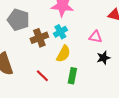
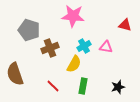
cyan cross: (60, 32) -> (84, 46), moved
black star: (103, 58) -> (118, 87), moved

